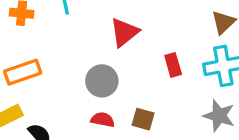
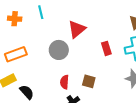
gray circle: (102, 81) -> (59, 50), moved
red semicircle: (103, 120) -> (64, 82), turned -96

